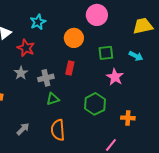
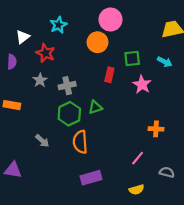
pink circle: (97, 15) -> (110, 19), moved
red rectangle: (70, 68) -> (109, 75), moved
green triangle: (53, 99) -> (95, 107), moved
green hexagon: (95, 104) -> (69, 114), moved
gray arrow: (23, 129) -> (42, 141), turned 88

